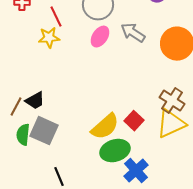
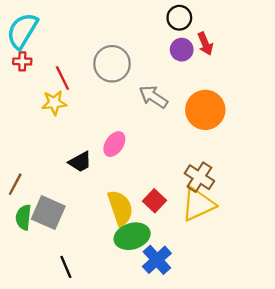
pink ellipse: (100, 37) -> (114, 144), moved
black trapezoid: (35, 101) -> (80, 162), moved
yellow semicircle: (105, 127) -> (120, 208), turned -68

